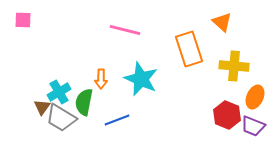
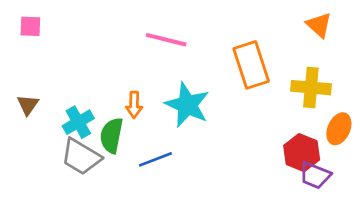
orange triangle: (222, 22) -> (319, 25), moved
brown triangle: (42, 107) -> (28, 105), moved
purple trapezoid: (253, 126) -> (315, 175), moved

